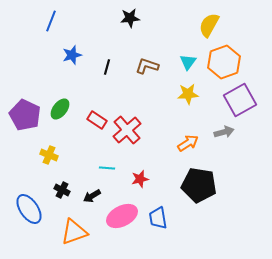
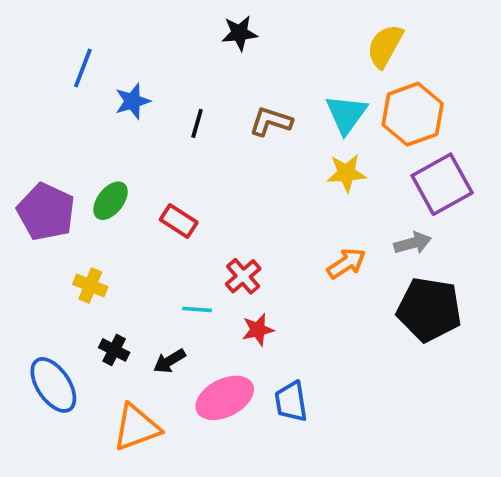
blue line: (51, 21) -> (83, 68), moved
cyan triangle: (188, 62) -> (346, 114), size x1.4
red cross: (127, 130) -> (243, 276), moved, size x0.7
black pentagon: (199, 185) -> (429, 309), moved

